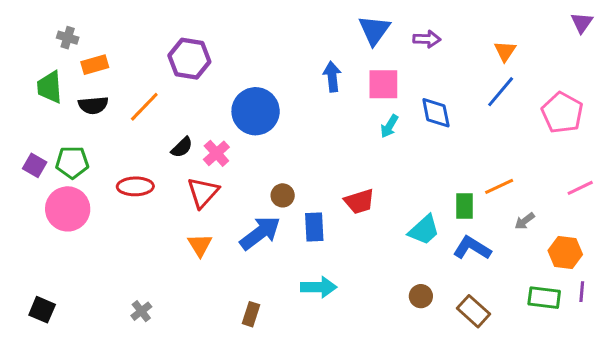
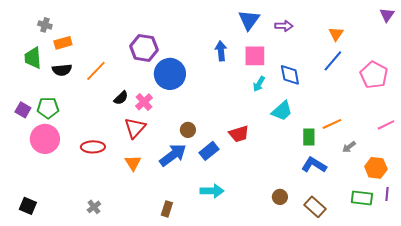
purple hexagon: (189, 59) -> (144, 48), moved
red ellipse: (135, 186) -> (93, 147), moved
blue rectangle: (314, 227) -> (209, 151), turned 54
cyan trapezoid: (424, 230) -> (282, 111), moved

